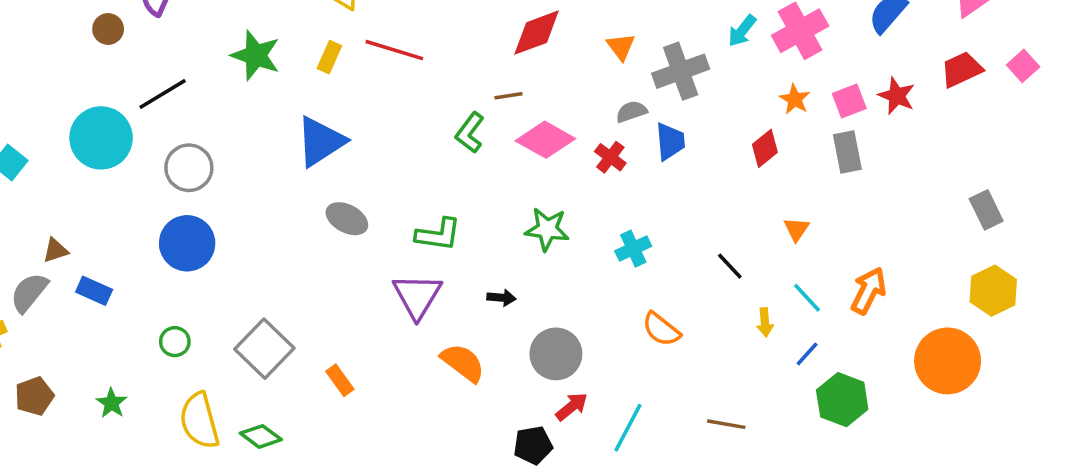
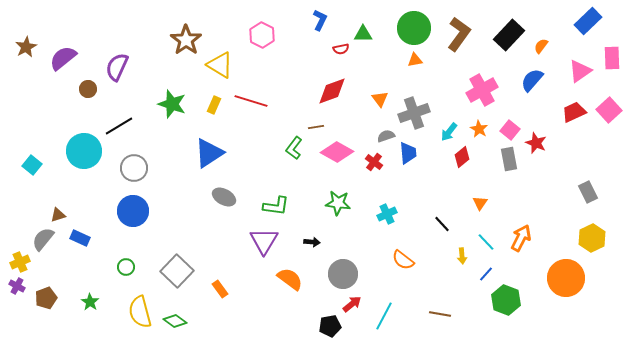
cyan arrow: (742, 31) -> (449, 132), moved
pink square: (1023, 66) -> (609, 110), size x1.4
red star: (897, 96) -> (536, 143), moved
pink square: (849, 101) -> (510, 130), turned -30

